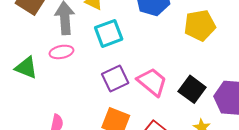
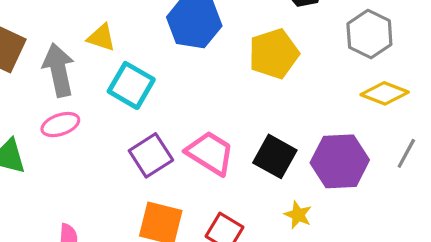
cyan square: (109, 33) -> (131, 85), turned -32

